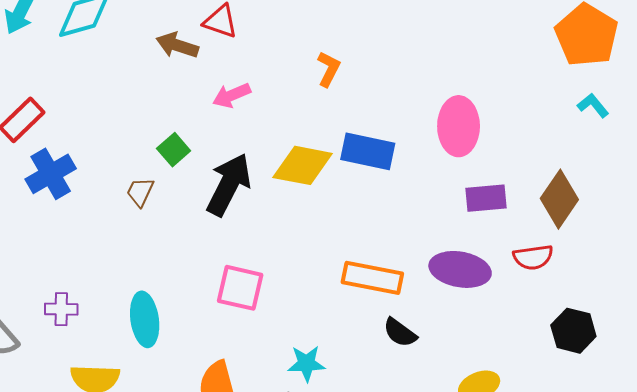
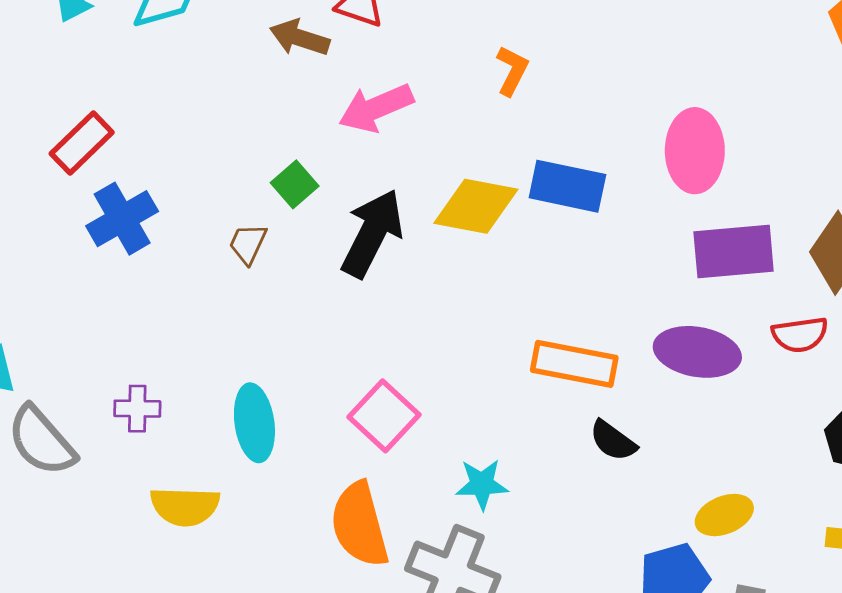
pink arrow: (232, 95) -> (376, 108), size x1.4
purple rectangle: (486, 198) -> (734, 252), size x1.4
pink square: (240, 288) -> (384, 416), moved, turned 30

